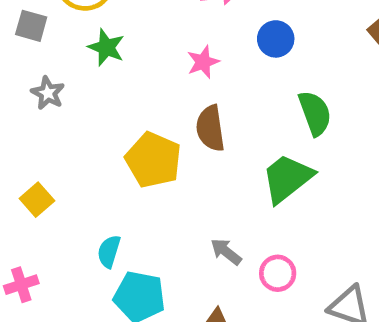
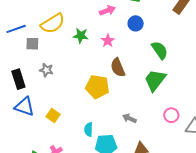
green star: (106, 47) -> (81, 36), moved
gray arrow: (226, 252) -> (129, 118), moved
pink circle: (278, 273) -> (171, 115), moved

